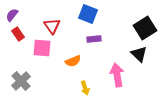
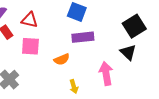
red triangle: (52, 26) -> (29, 20), moved, turned -42
purple rectangle: (94, 39) -> (83, 37), size x1.5

